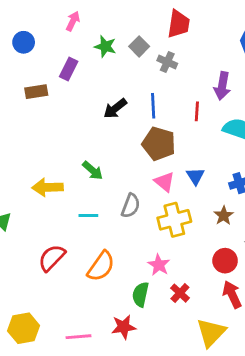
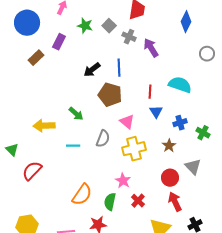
blue circle: (24, 42) -> (27, 23), size x1.6
purple arrow: (222, 86) -> (151, 48), moved, turned 138
brown rectangle: (36, 92) -> (36, 58), turned -35
red line: (197, 111) -> (150, 92), moved
brown pentagon: (159, 144) -> (110, 95), moved
blue triangle: (195, 176) -> (156, 112), moved
red semicircle: (52, 258) -> (32, 171), moved
orange semicircle: (101, 266) -> (82, 195), moved

